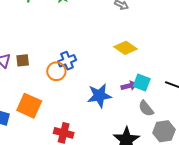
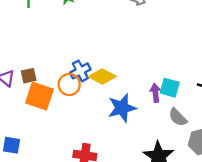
yellow diamond: (125, 48) -> (102, 77), moved
purple arrow: (129, 86) -> (155, 93), turned -77
orange square: (29, 106) -> (39, 96), moved

